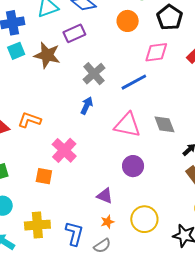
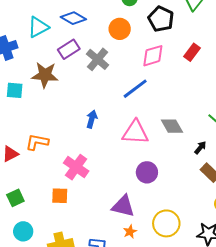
cyan square: (16, 51) -> (15, 90), moved, turned 36
gray cross: (94, 74) -> (98, 59), moved
purple triangle: (105, 196) -> (123, 206), size x1.4

